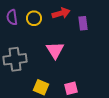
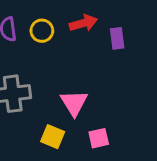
pink triangle: (55, 50) -> (74, 103), moved

